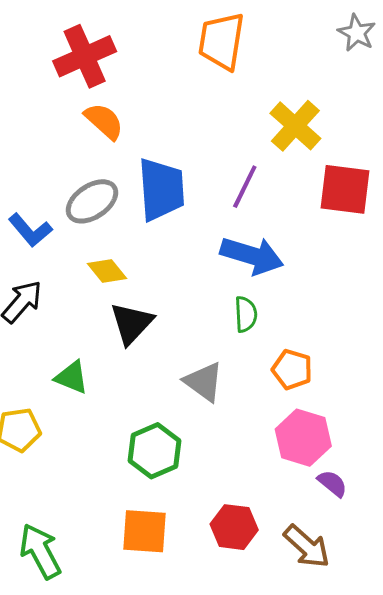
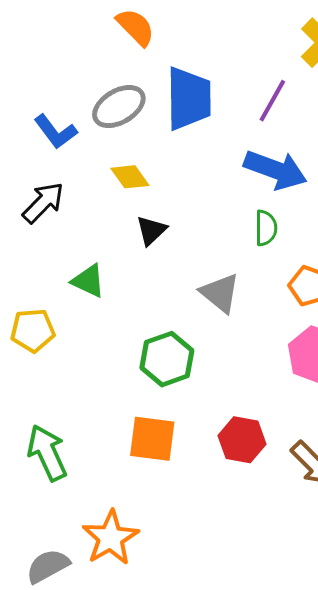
black triangle: (132, 323) -> (151, 230), size x0.7

